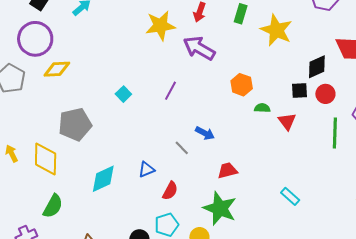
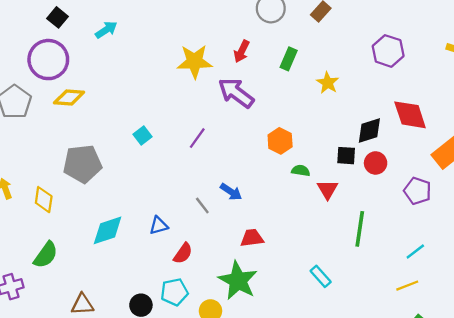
yellow star: (276, 30) -> (328, 83), size x0.6
green line: (335, 133) -> (360, 229), moved
yellow diamond: (46, 159) -> (44, 200), size x0.7

